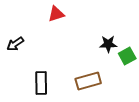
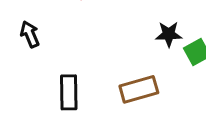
black arrow: (15, 44) -> (30, 34), turned 102

